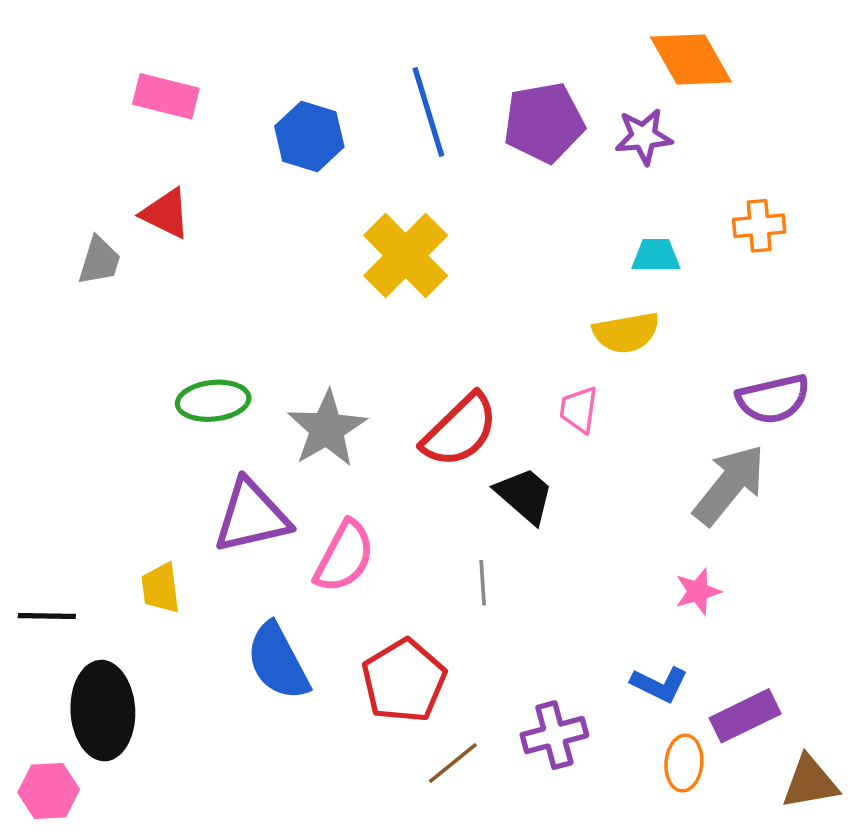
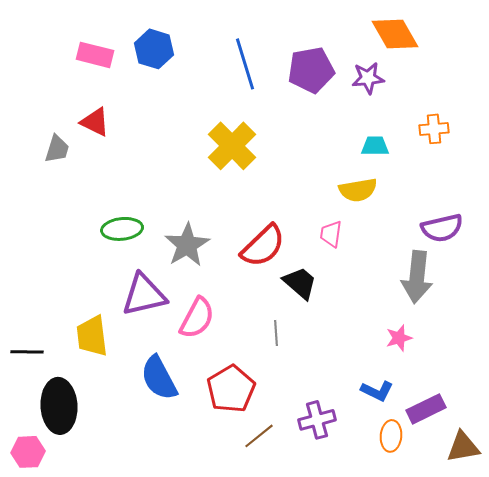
blue hexagon: (309, 137) -> (154, 49), moved
gray arrow: (729, 485) -> (417, 277), turned 147
yellow trapezoid: (161, 588) -> (92, 336), size x1.4

